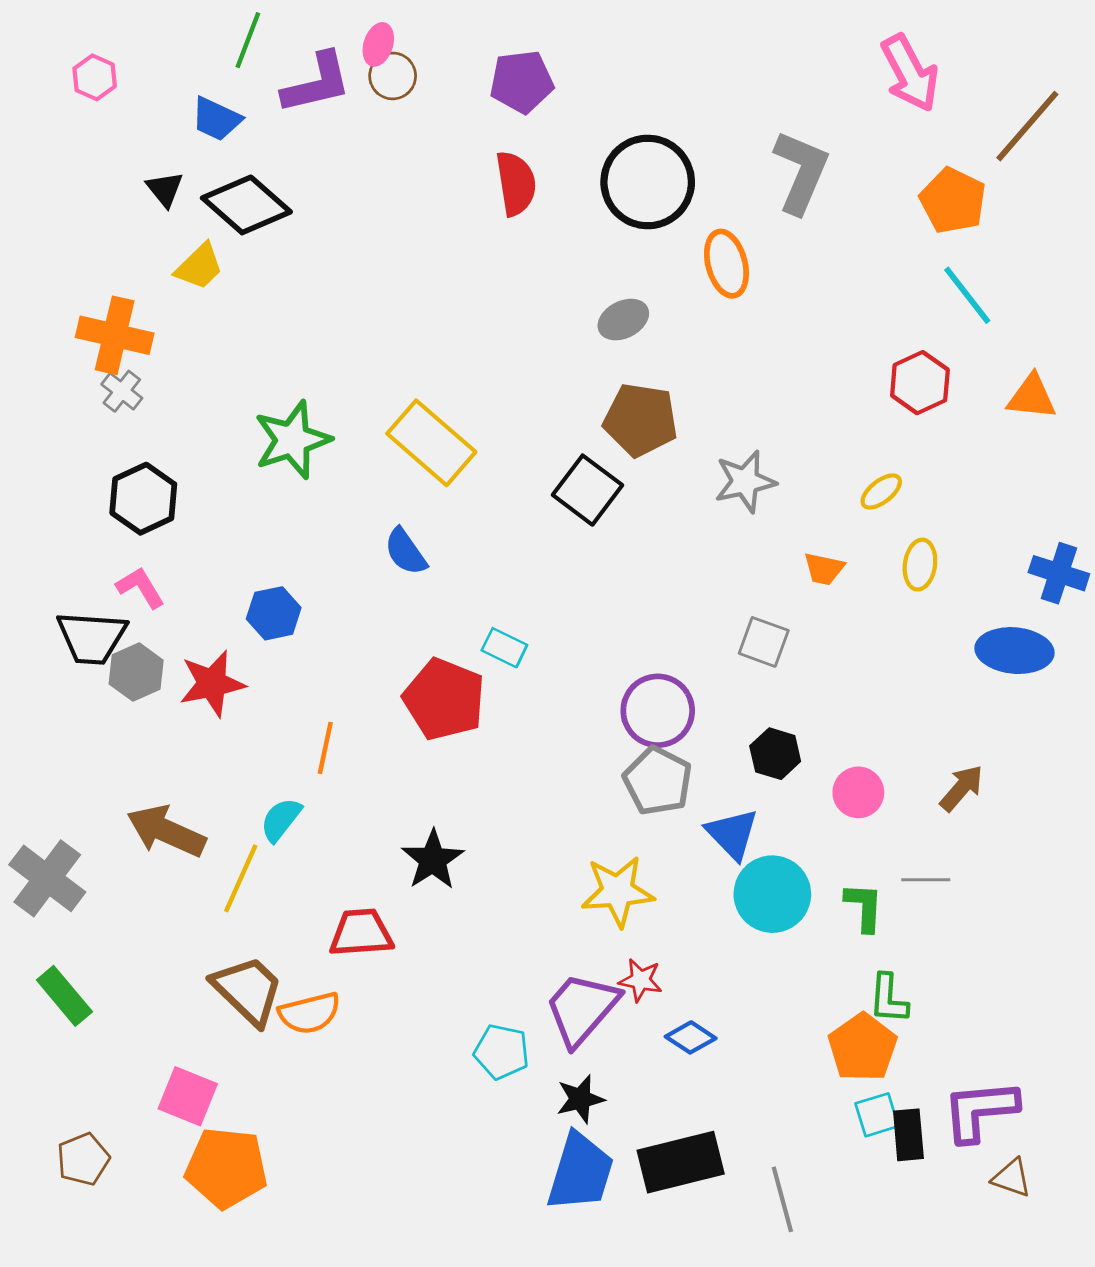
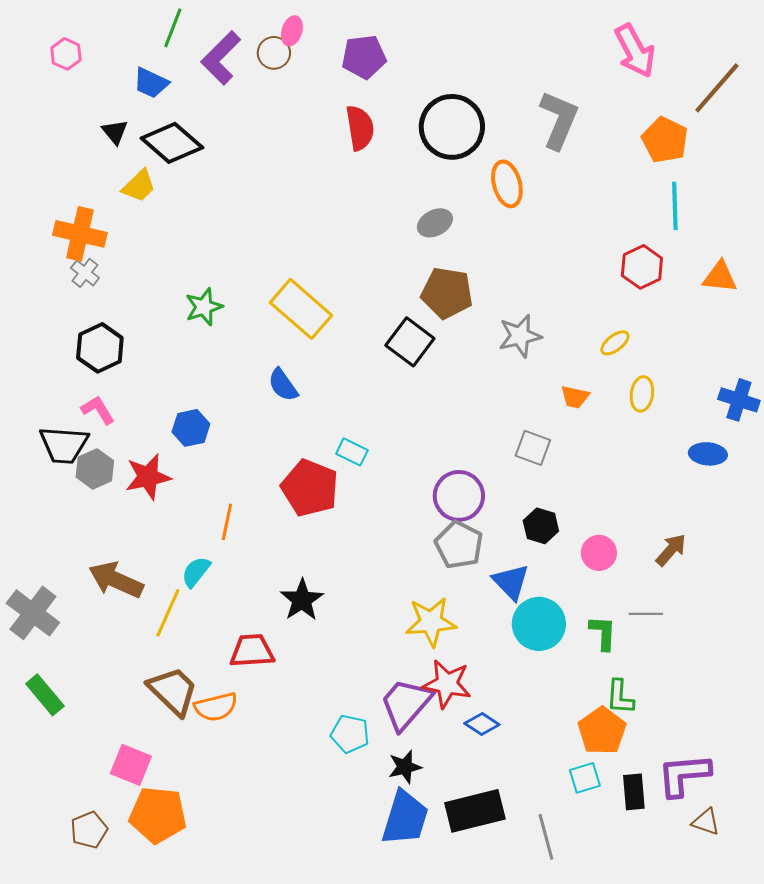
pink ellipse: (378, 44) -> (292, 31), moved
purple L-shape: (317, 83) -> (221, 58), turned 148
cyan line: (967, 295) -> (675, 206), turned 36
green star: (292, 440) -> (204, 307), size x0.7
blue ellipse: (1014, 651) -> (708, 454), size x0.7
red star: (641, 980) -> (447, 684), size x1.6
cyan square: (877, 1115) -> (585, 778), moved
brown pentagon: (83, 1159) -> (89, 830), moved

